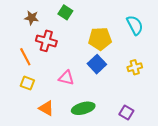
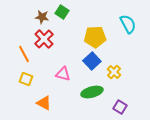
brown star: (32, 18) -> (42, 17), moved
red cross: (46, 41) -> (44, 39), turned 30
yellow cross: (135, 67) -> (114, 72), moved, turned -32
green ellipse: (83, 108) -> (92, 92), moved

